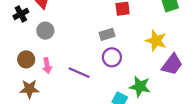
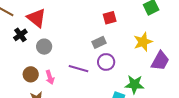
yellow star: (156, 41) -> (143, 42), turned -30
purple line: (79, 73) -> (78, 69), moved

